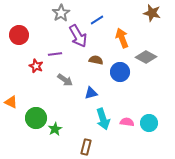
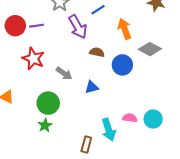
purple line: (55, 54) -> (37, 26), moved
red star: (36, 66) -> (33, 59), size x1.5
green circle: (36, 118) -> (48, 103), moved
cyan arrow: (103, 119) -> (109, 130), moved
green star: (55, 129) -> (45, 125), moved

